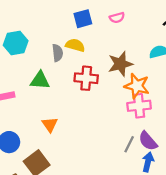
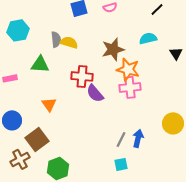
yellow semicircle: (75, 45) -> (69, 42), moved
red cross: (86, 78) -> (82, 76), moved
purple semicircle: (148, 141) -> (95, 93), moved
gray line: (129, 144) -> (121, 139), moved

